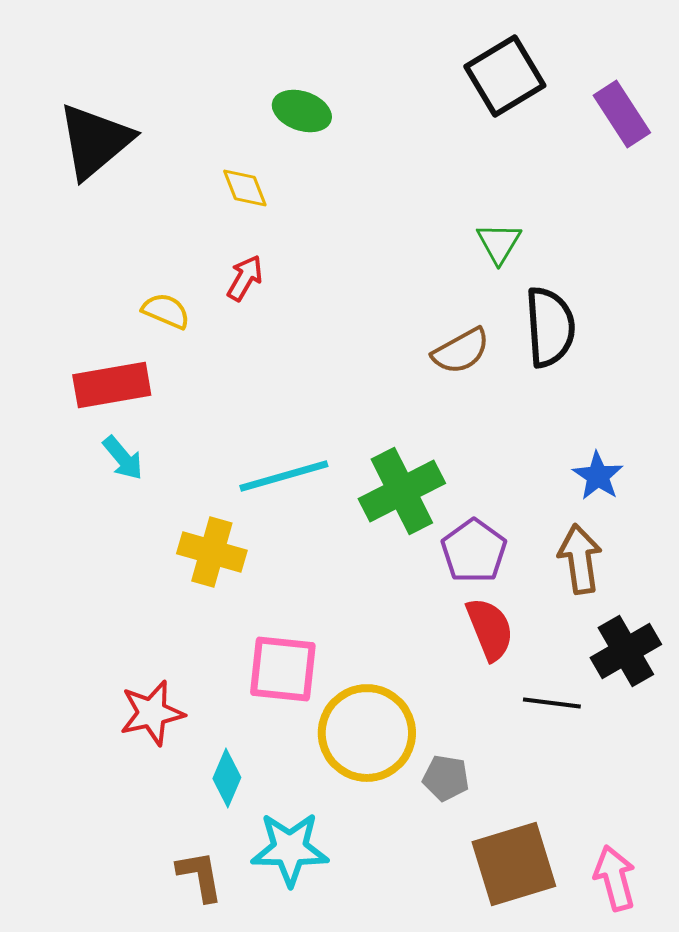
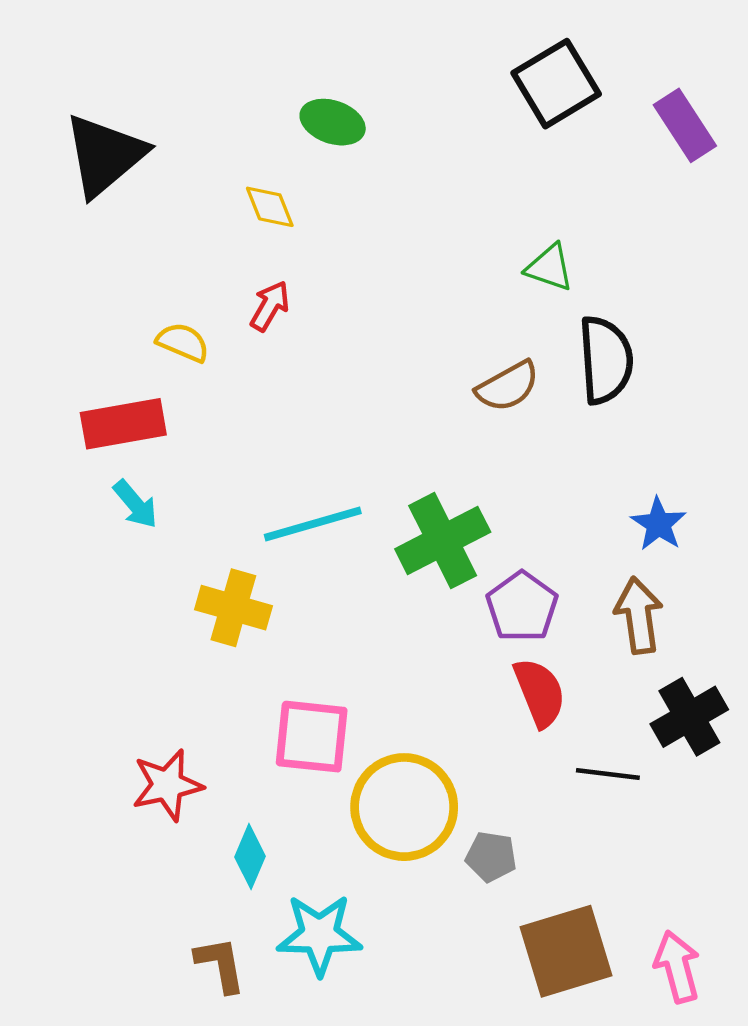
green triangle: (499, 243) -> (549, 267), turned -42

